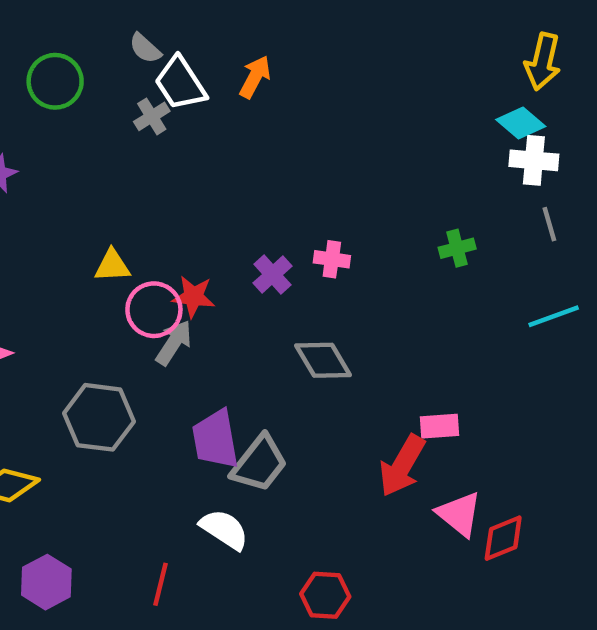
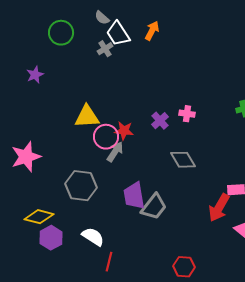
yellow triangle: (112, 266) -> (87, 117), size x1.5
white semicircle: (224, 529) -> (93, 237), moved
purple hexagon: (46, 582) -> (51, 238), moved

